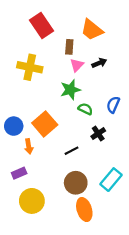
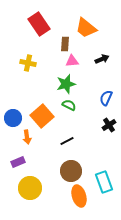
black arrow: (99, 63) -> (102, 59), moved
pink triangle: (77, 65) -> (72, 61), turned 40
yellow cross: (30, 67) -> (28, 63), size x0.7
green semicircle: (85, 109) -> (69, 105), moved
black cross: (98, 134) -> (109, 125), moved
cyan rectangle: (111, 180) -> (104, 182), moved, turned -60

